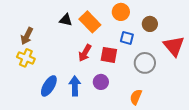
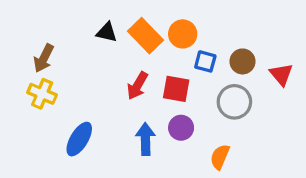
orange circle: (121, 12) -> (183, 34), moved
brown circle: (150, 24) -> (242, 61), moved
red triangle: (174, 46) -> (281, 74), size x0.7
purple circle: (101, 82) -> (181, 128), moved
blue arrow: (75, 86) -> (145, 139), moved

